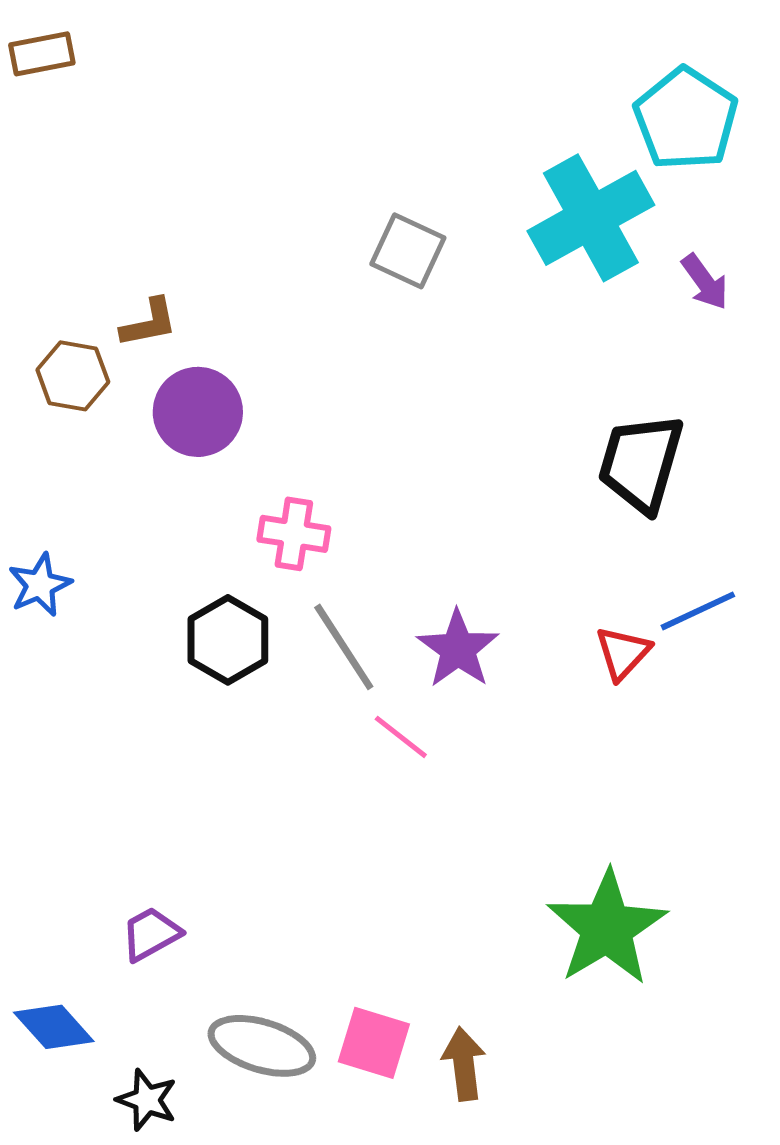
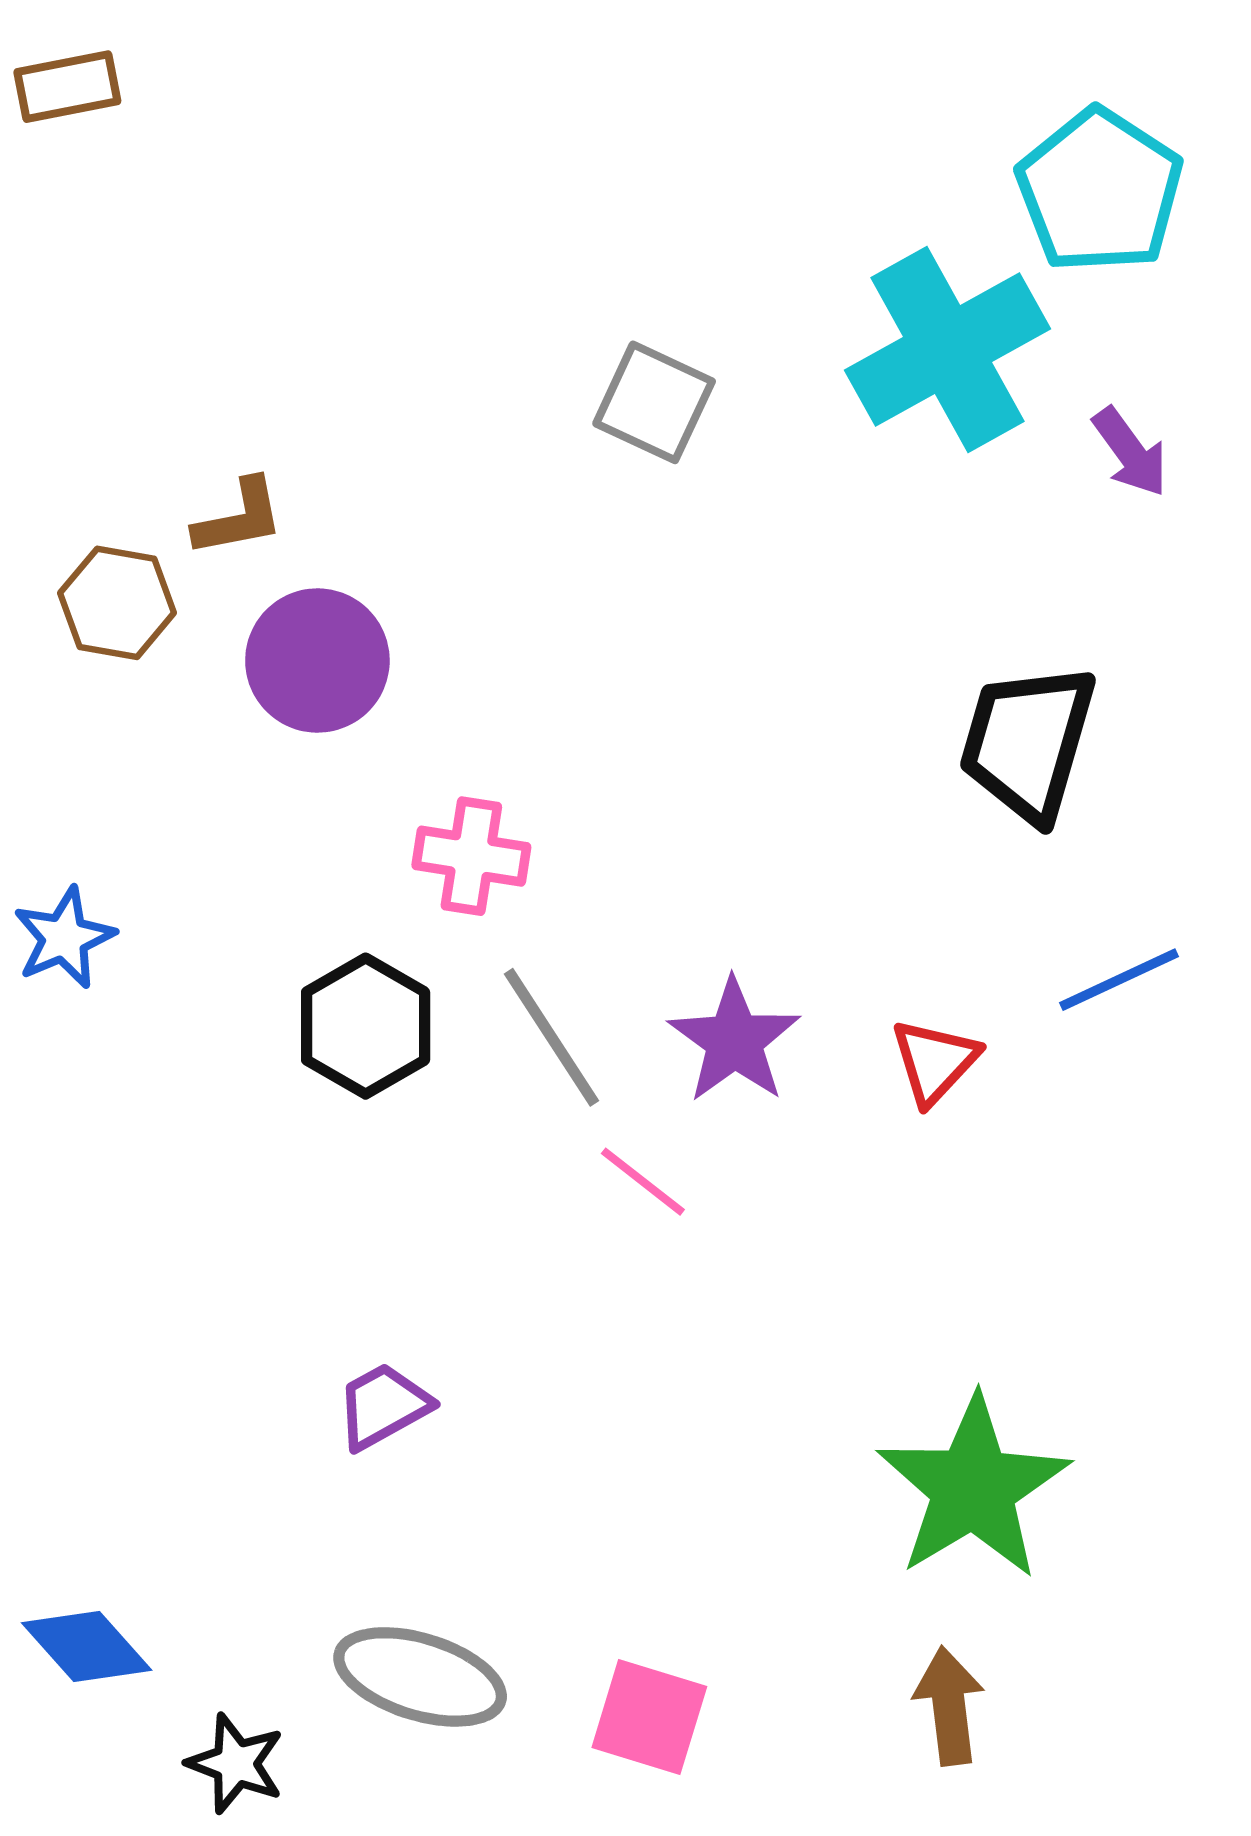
red triangle: (623, 653) -> (935, 1061), moved
purple trapezoid: (151, 934) -> (383, 1406), moved
pink square: (374, 1043) -> (649, 1717), moved
brown arrow: (464, 1064) -> (949, 1706), moved

